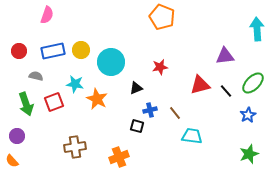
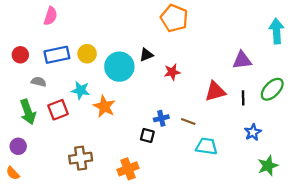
black triangle: (136, 88) -> (146, 55), moved
black line: (226, 91) -> (243, 98), turned 40
brown line: (175, 113) -> (188, 122), turned -32
blue star: (248, 115) -> (253, 132), moved

